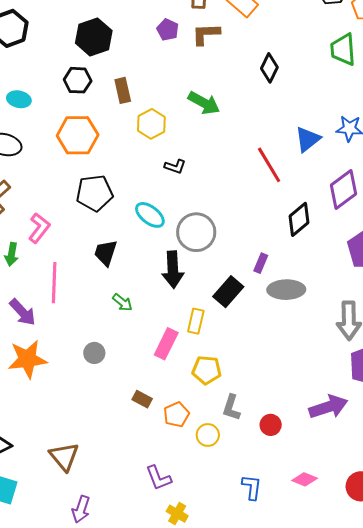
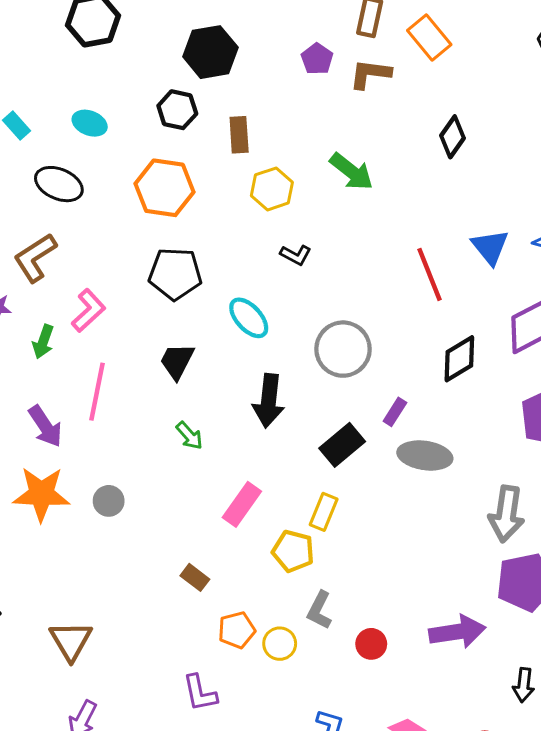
blue triangle: (308, 139) -> (490, 247), turned -40
gray circle: (196, 232) -> (343, 349), moved
yellow rectangle: (196, 321) -> (324, 512), moved
gray circle: (94, 353) -> (109, 501), moved
orange pentagon: (176, 415) -> (237, 630), moved

